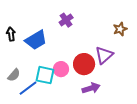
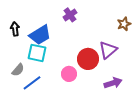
pink circle: (61, 69) -> (69, 74), moved
cyan square: (45, 75) -> (37, 53), moved
purple arrow: (91, 88) -> (113, 83), moved

